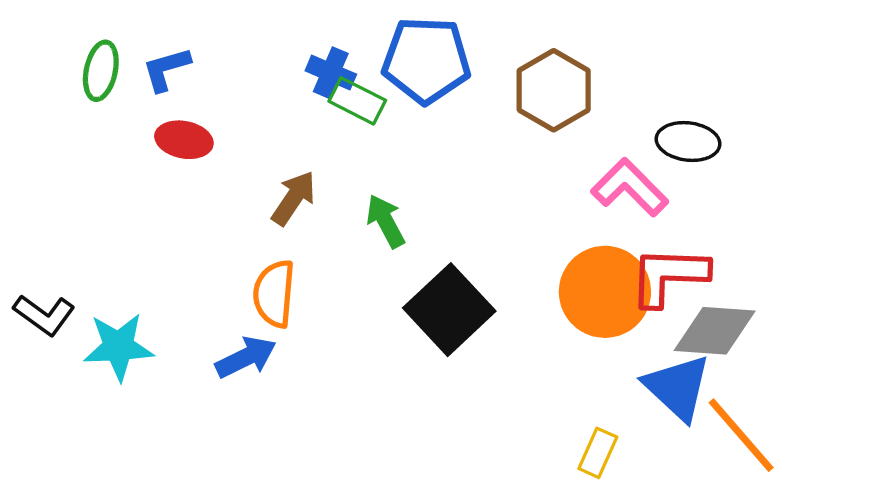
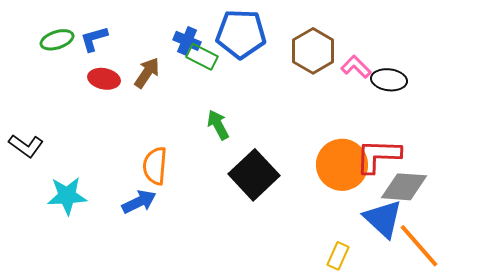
green ellipse: (101, 71) -> (57, 40), turned 60
pink L-shape: (630, 187) -> (356, 67), moved, size x0.7
brown arrow: (294, 198) -> (147, 73), moved
black L-shape: (44, 315) -> (26, 146), moved

